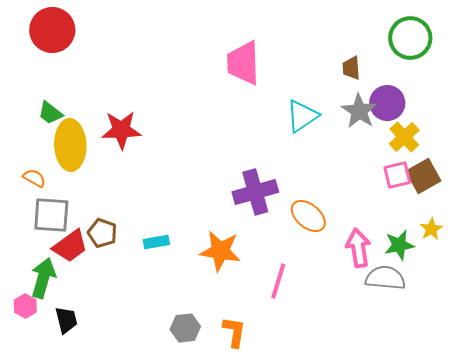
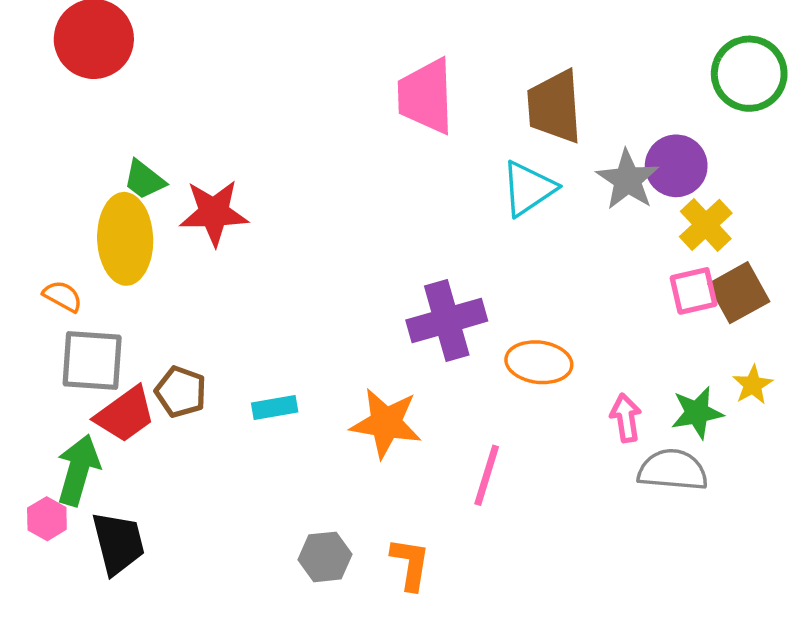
green circle: (410, 38) -> (749, 74), moved
brown trapezoid: (351, 68) -> (555, 107), moved, size x1.8
green trapezoid: (50, 113) -> (144, 180), moved
orange ellipse: (308, 216) -> (539, 362), turned -33
pink arrow: (358, 248) -> (626, 418), size x0.7
black trapezoid: (66, 320) -> (118, 543), size x1.4

